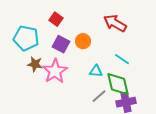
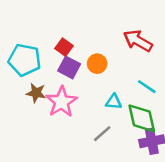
red square: (56, 19) -> (64, 47), moved
gray line: (99, 96) -> (102, 134), moved

